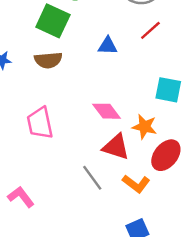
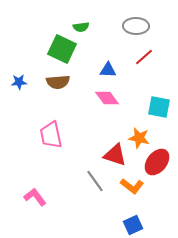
pink diamond: (106, 111) -> (107, 98), moved

